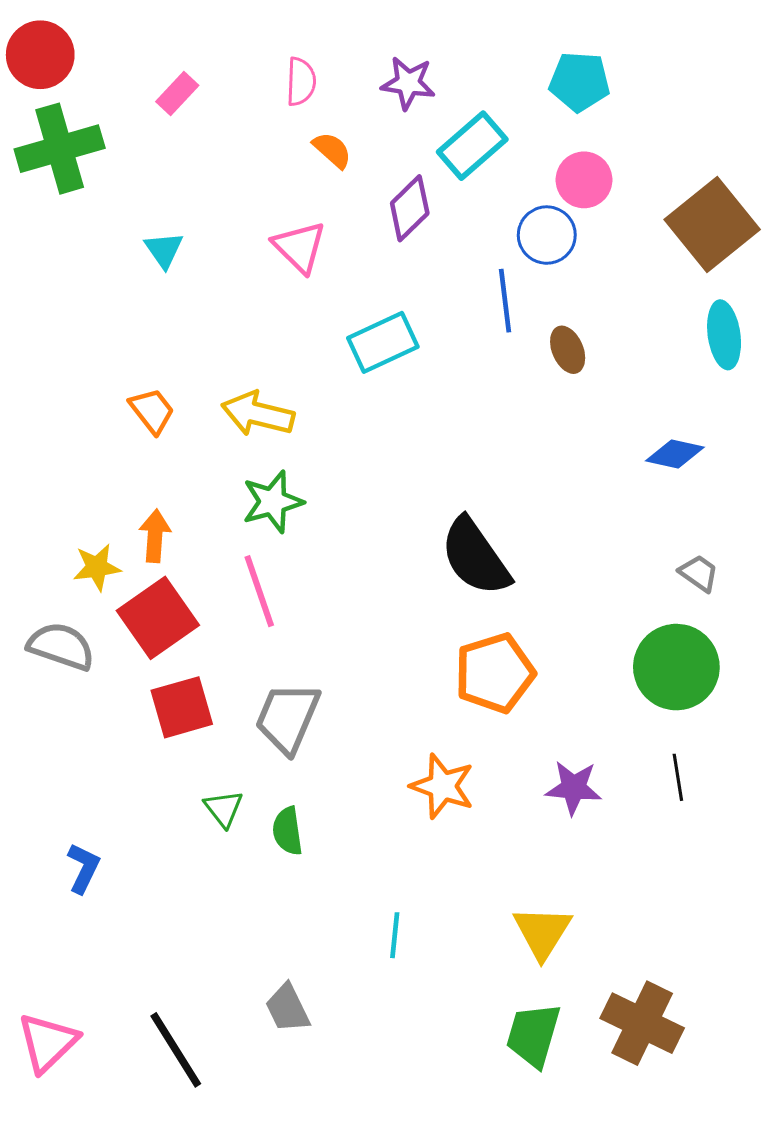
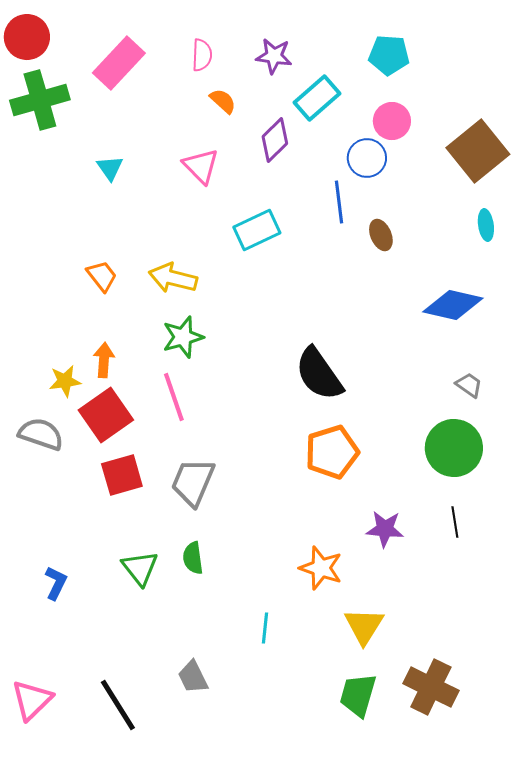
pink rectangle: (177, 93) -> (119, 63), size x1.8
cyan ellipse: (724, 335) -> (486, 225), size x0.7
blue diamond: (675, 454) -> (453, 305), size x1.5
orange star: (442, 786) -> (321, 568), moved
green triangle: (223, 809) -> (140, 568), moved, size x1.4

